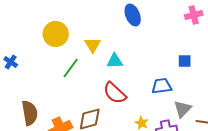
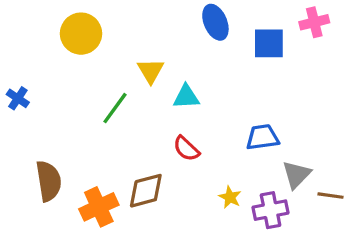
yellow circle: (56, 34) -> (81, 34), moved
blue square: (185, 61) -> (269, 43), moved, size x1.5
red semicircle: (115, 93) -> (186, 149), size x0.7

